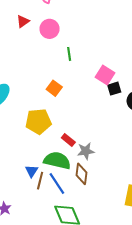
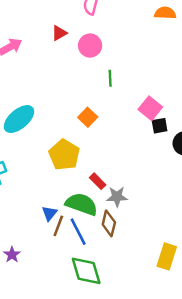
yellow pentagon: (38, 121) -> (64, 155), turned 30

